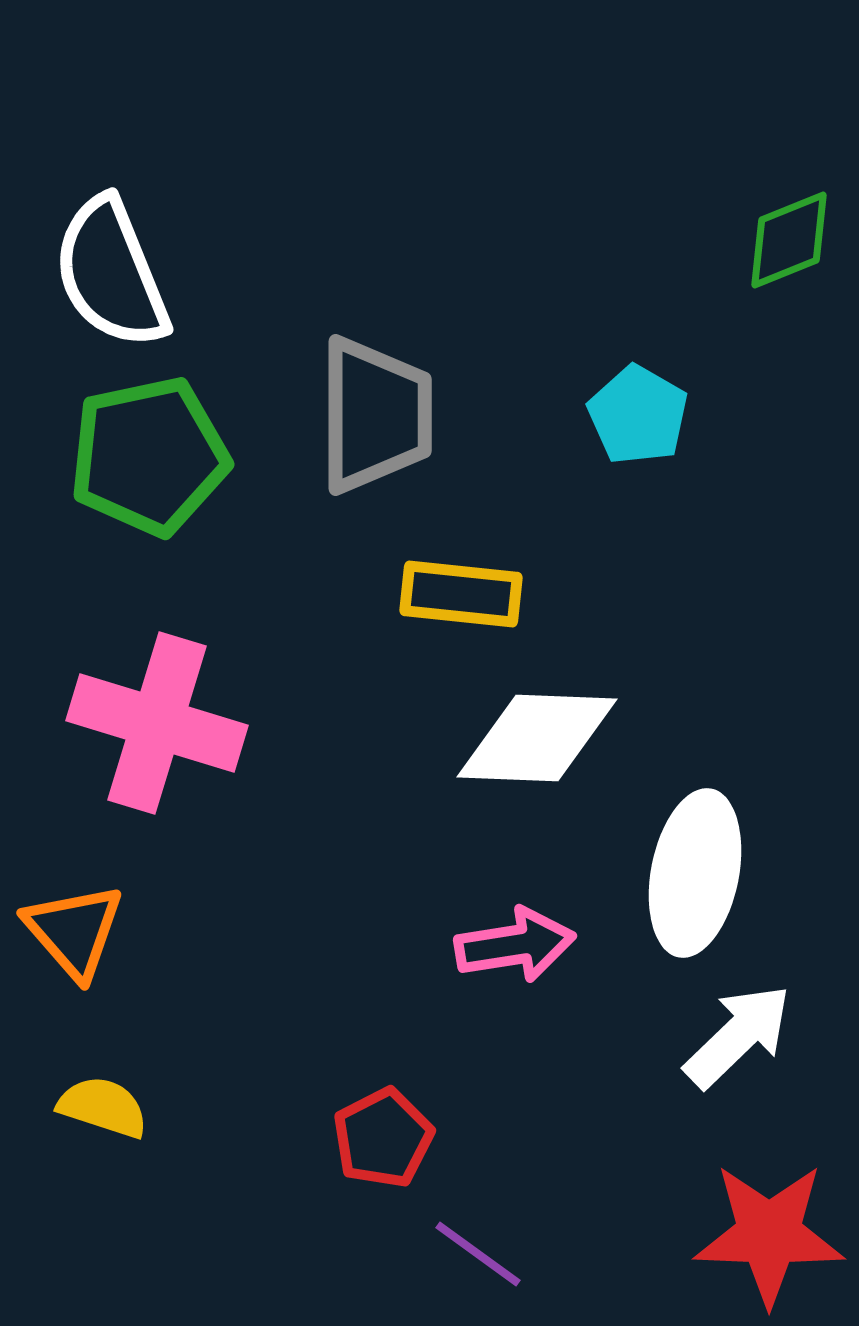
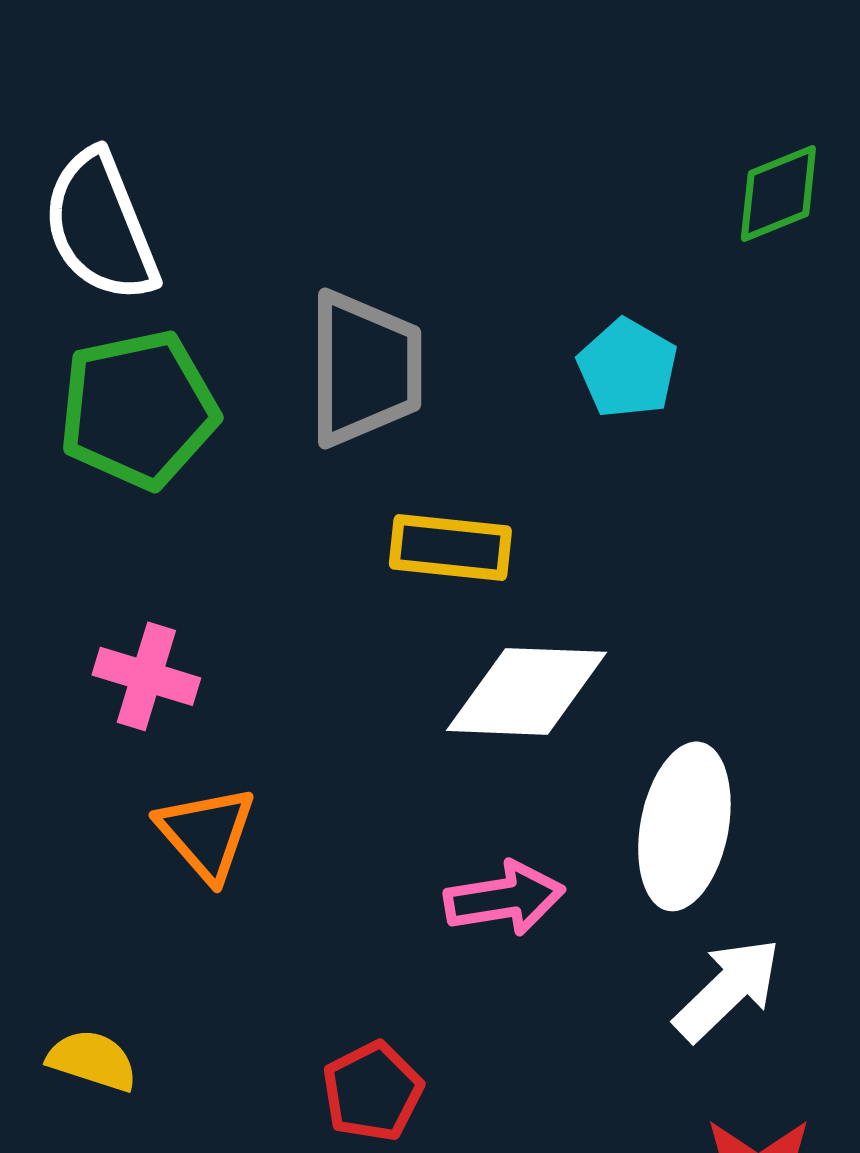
pink cross: (157, 723) -> (146, 676), size x0.6
orange triangle: (74, 931) -> (206, 833), moved

